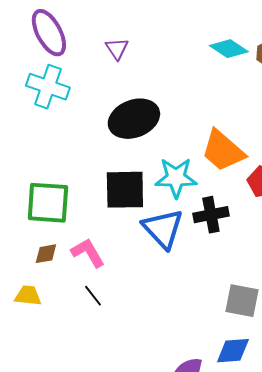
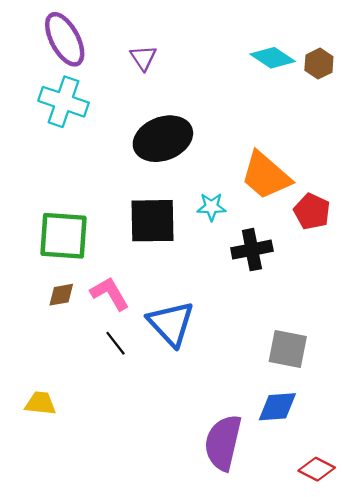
cyan star: (176, 178) -> (211, 207), size x0.6
blue triangle: (163, 229) -> (171, 324), moved
yellow trapezoid: (28, 296) -> (40, 403), moved

